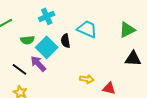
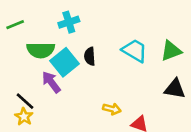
cyan trapezoid: (87, 29) -> (135, 51), moved
green semicircle: (27, 40) -> (41, 50), size x1.5
black line: (19, 69) -> (25, 101), moved

